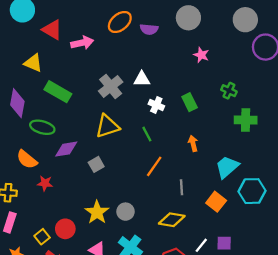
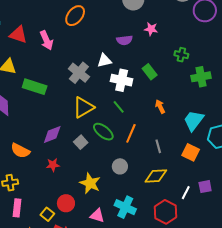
purple semicircle: (149, 29) -> (124, 40), moved
pink arrow: (82, 43) -> (47, 40), turned 90
white cross: (156, 105) -> (122, 80), size x1.5
green ellipse: (42, 127) -> (103, 132), moved, turned 35
red star: (45, 183) -> (53, 165), moved
gray circle: (125, 212) -> (120, 166), moved

